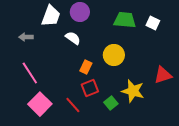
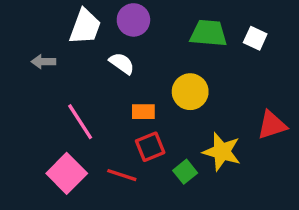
orange rectangle: (86, 67) -> (143, 112), turned 64
pink line: (30, 73) -> (80, 122), moved
red line: (73, 105) -> (122, 175), turned -30

